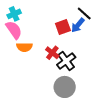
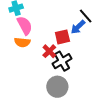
red square: (63, 27) -> (62, 37), moved
pink semicircle: (14, 30) -> (25, 25), moved

